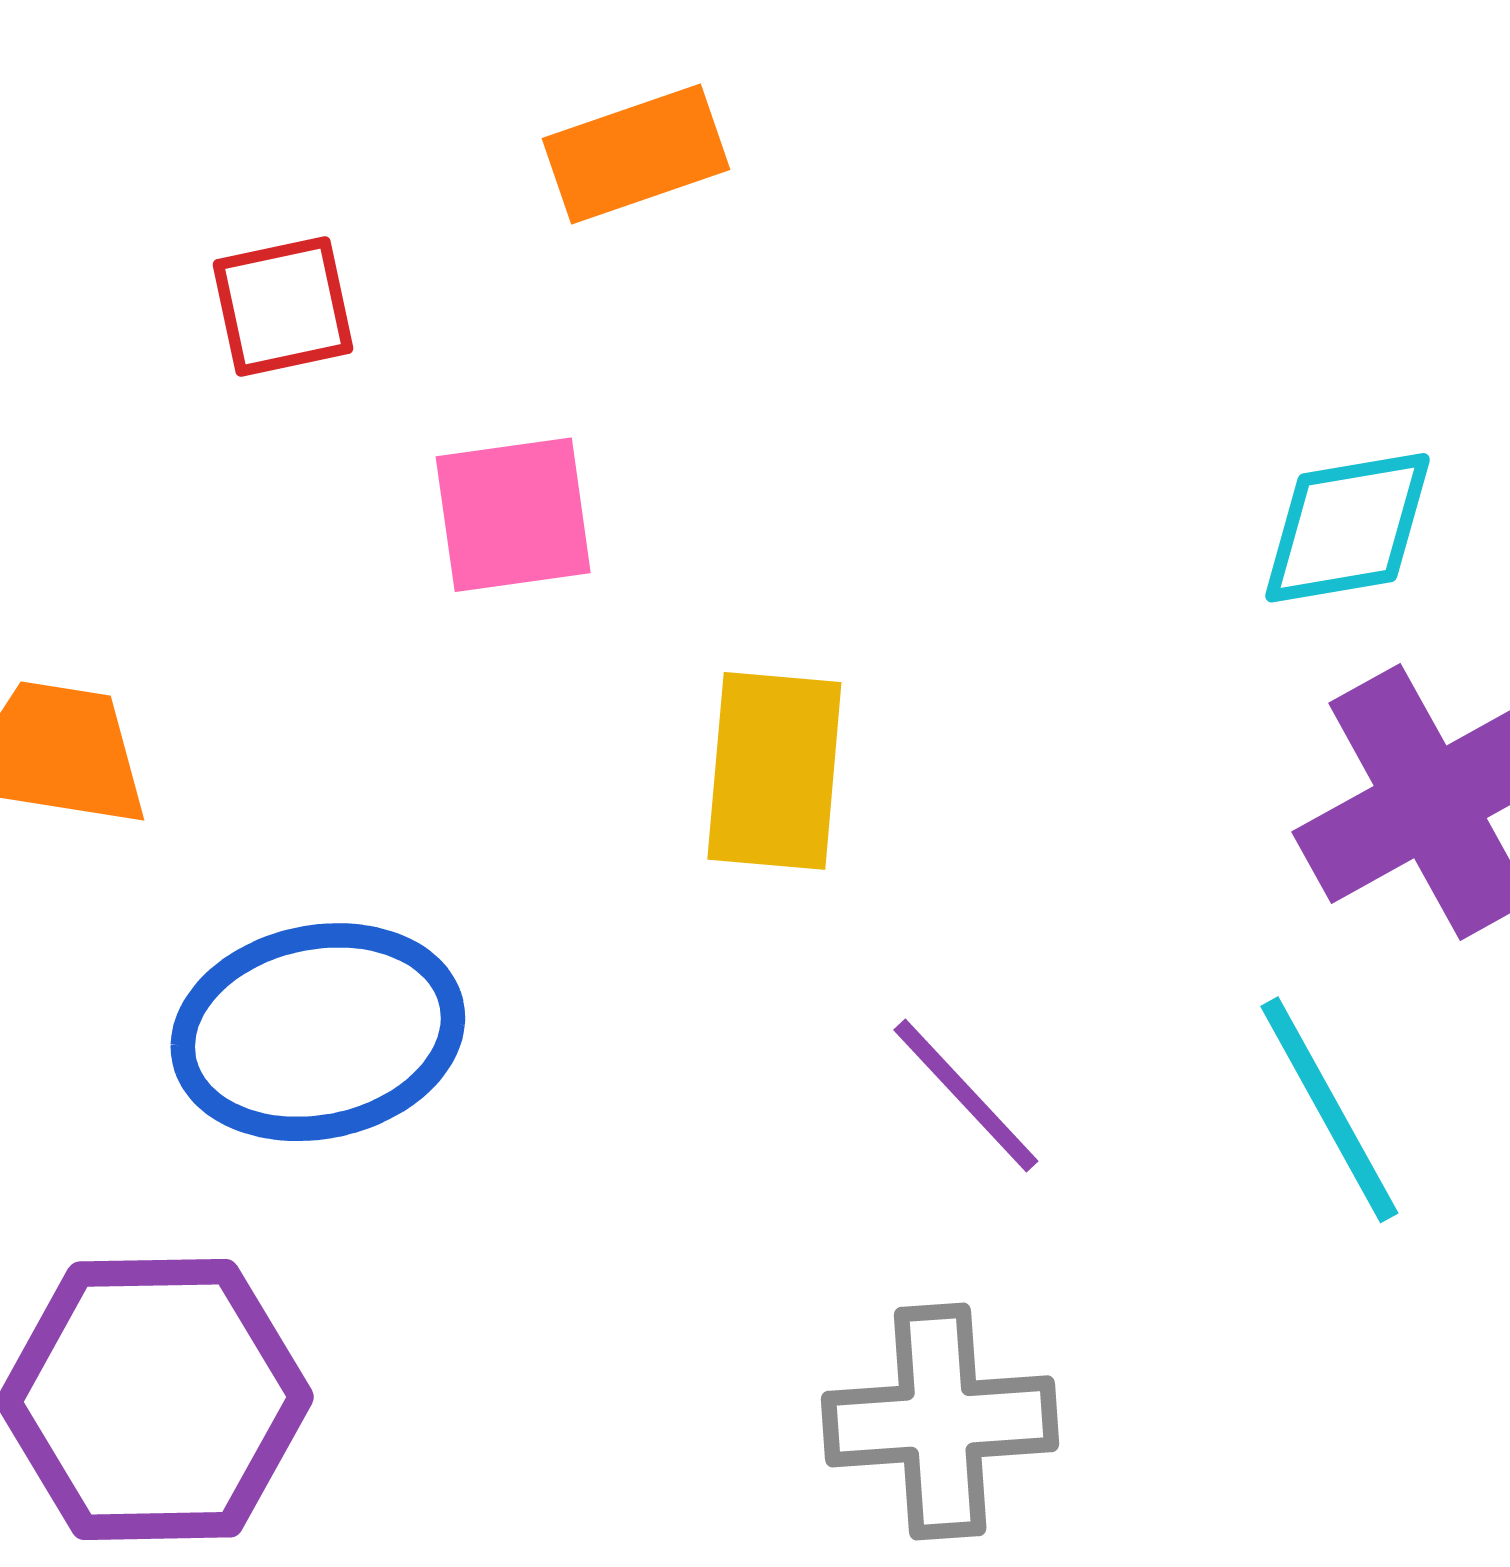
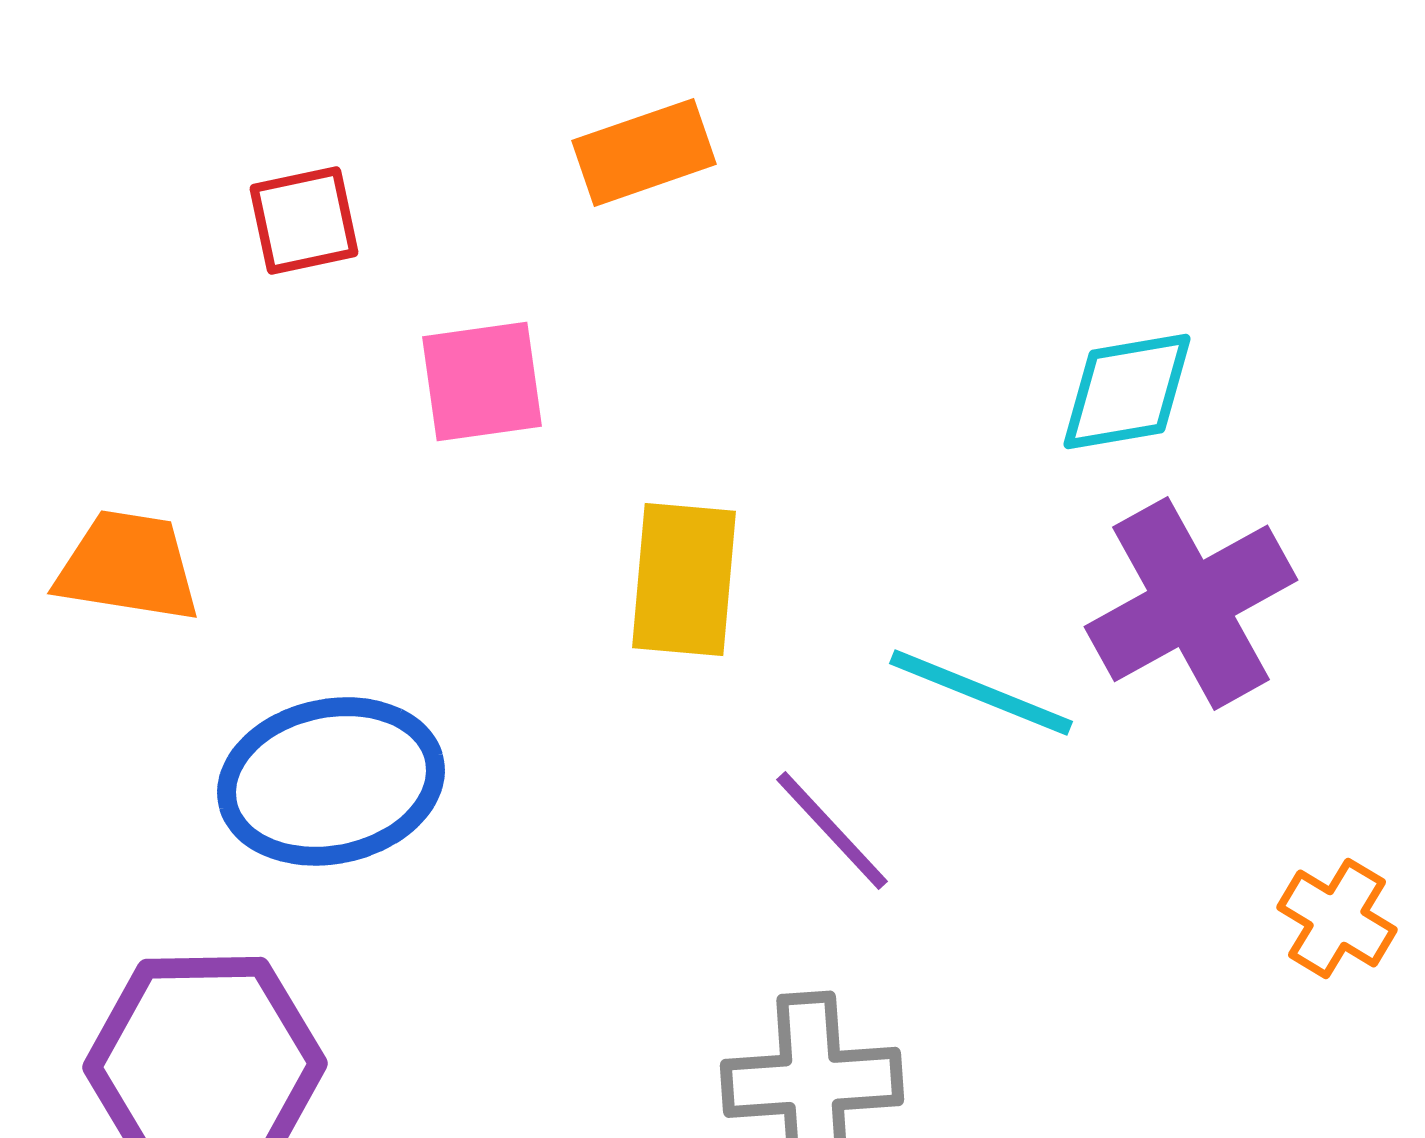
orange rectangle: (636, 154) -> (644, 152), moved
cyan line: (1329, 1110) -> (981, 692), moved, turned -39

